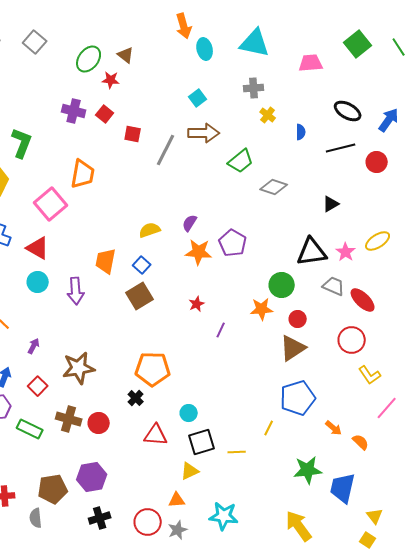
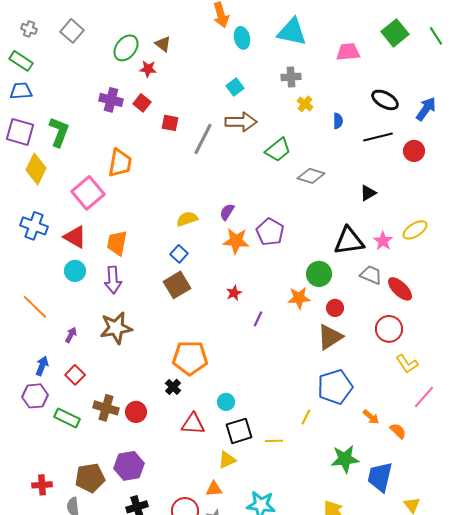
orange trapezoid: (106, 261) -> (117, 243), moved
brown star: (79, 368) -> (116, 328), moved

